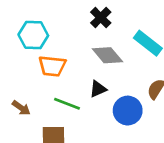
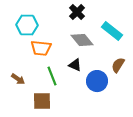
black triangle: (98, 89) -> (75, 65), turned 48
green line: (67, 104) -> (52, 76), turned 48

